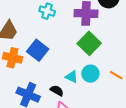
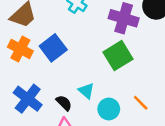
cyan circle: (90, 74) -> (109, 109), moved

